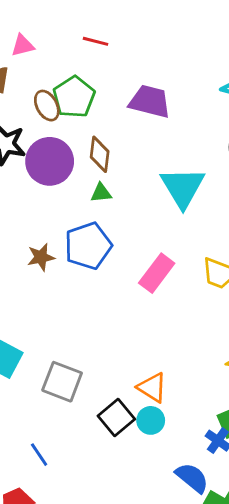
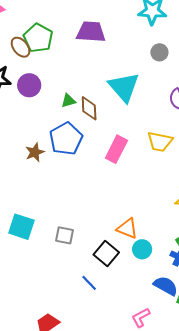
brown diamond: (100, 154) -> (89, 108), moved
purple circle: (50, 161) -> (29, 85), size x0.7
gray square: (62, 382) -> (65, 235), size x0.7
cyan circle: (151, 420) -> (142, 249), moved
blue line: (39, 455) -> (89, 283), moved

